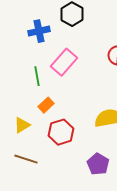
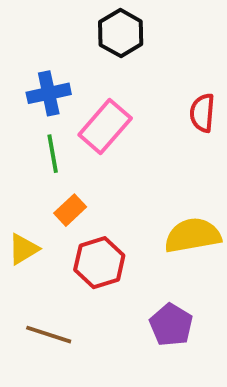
blue cross: (39, 31) -> (49, 93), moved
brown line: (26, 159) -> (49, 335), moved

